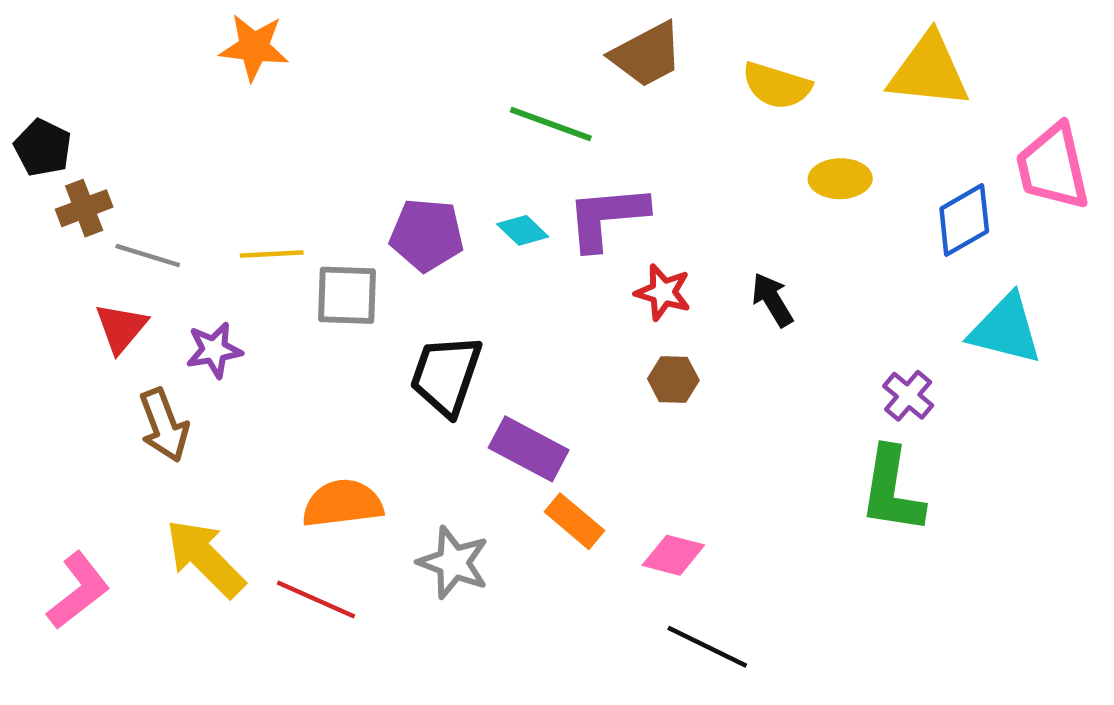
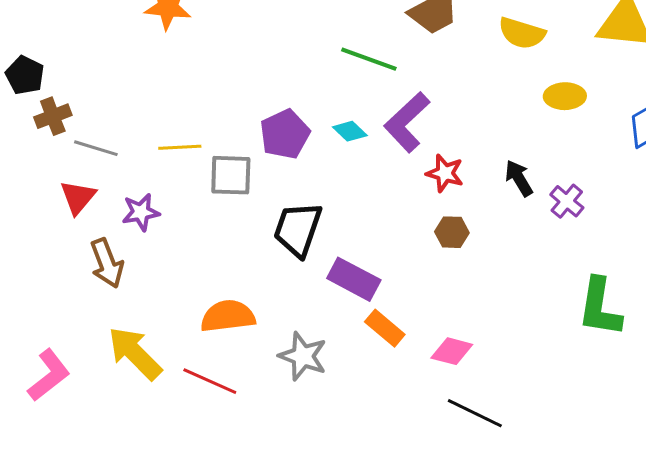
purple L-shape: (607, 217) -> (407, 122), turned -38
purple pentagon: (427, 235) -> (285, 134), turned -30
purple cross: (908, 396) -> (567, 201), moved

